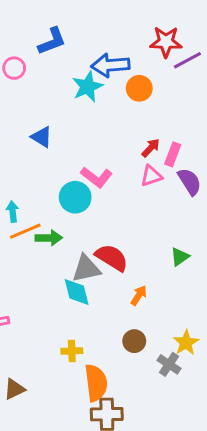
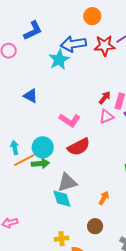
red star: (166, 42) -> (104, 46), moved
orange circle: (139, 88) -> (92, 16), moved
cyan circle: (75, 197) -> (43, 147), moved
red semicircle: (112, 258) -> (79, 147), moved, turned 125
brown circle: (134, 341) -> (95, 226), moved

